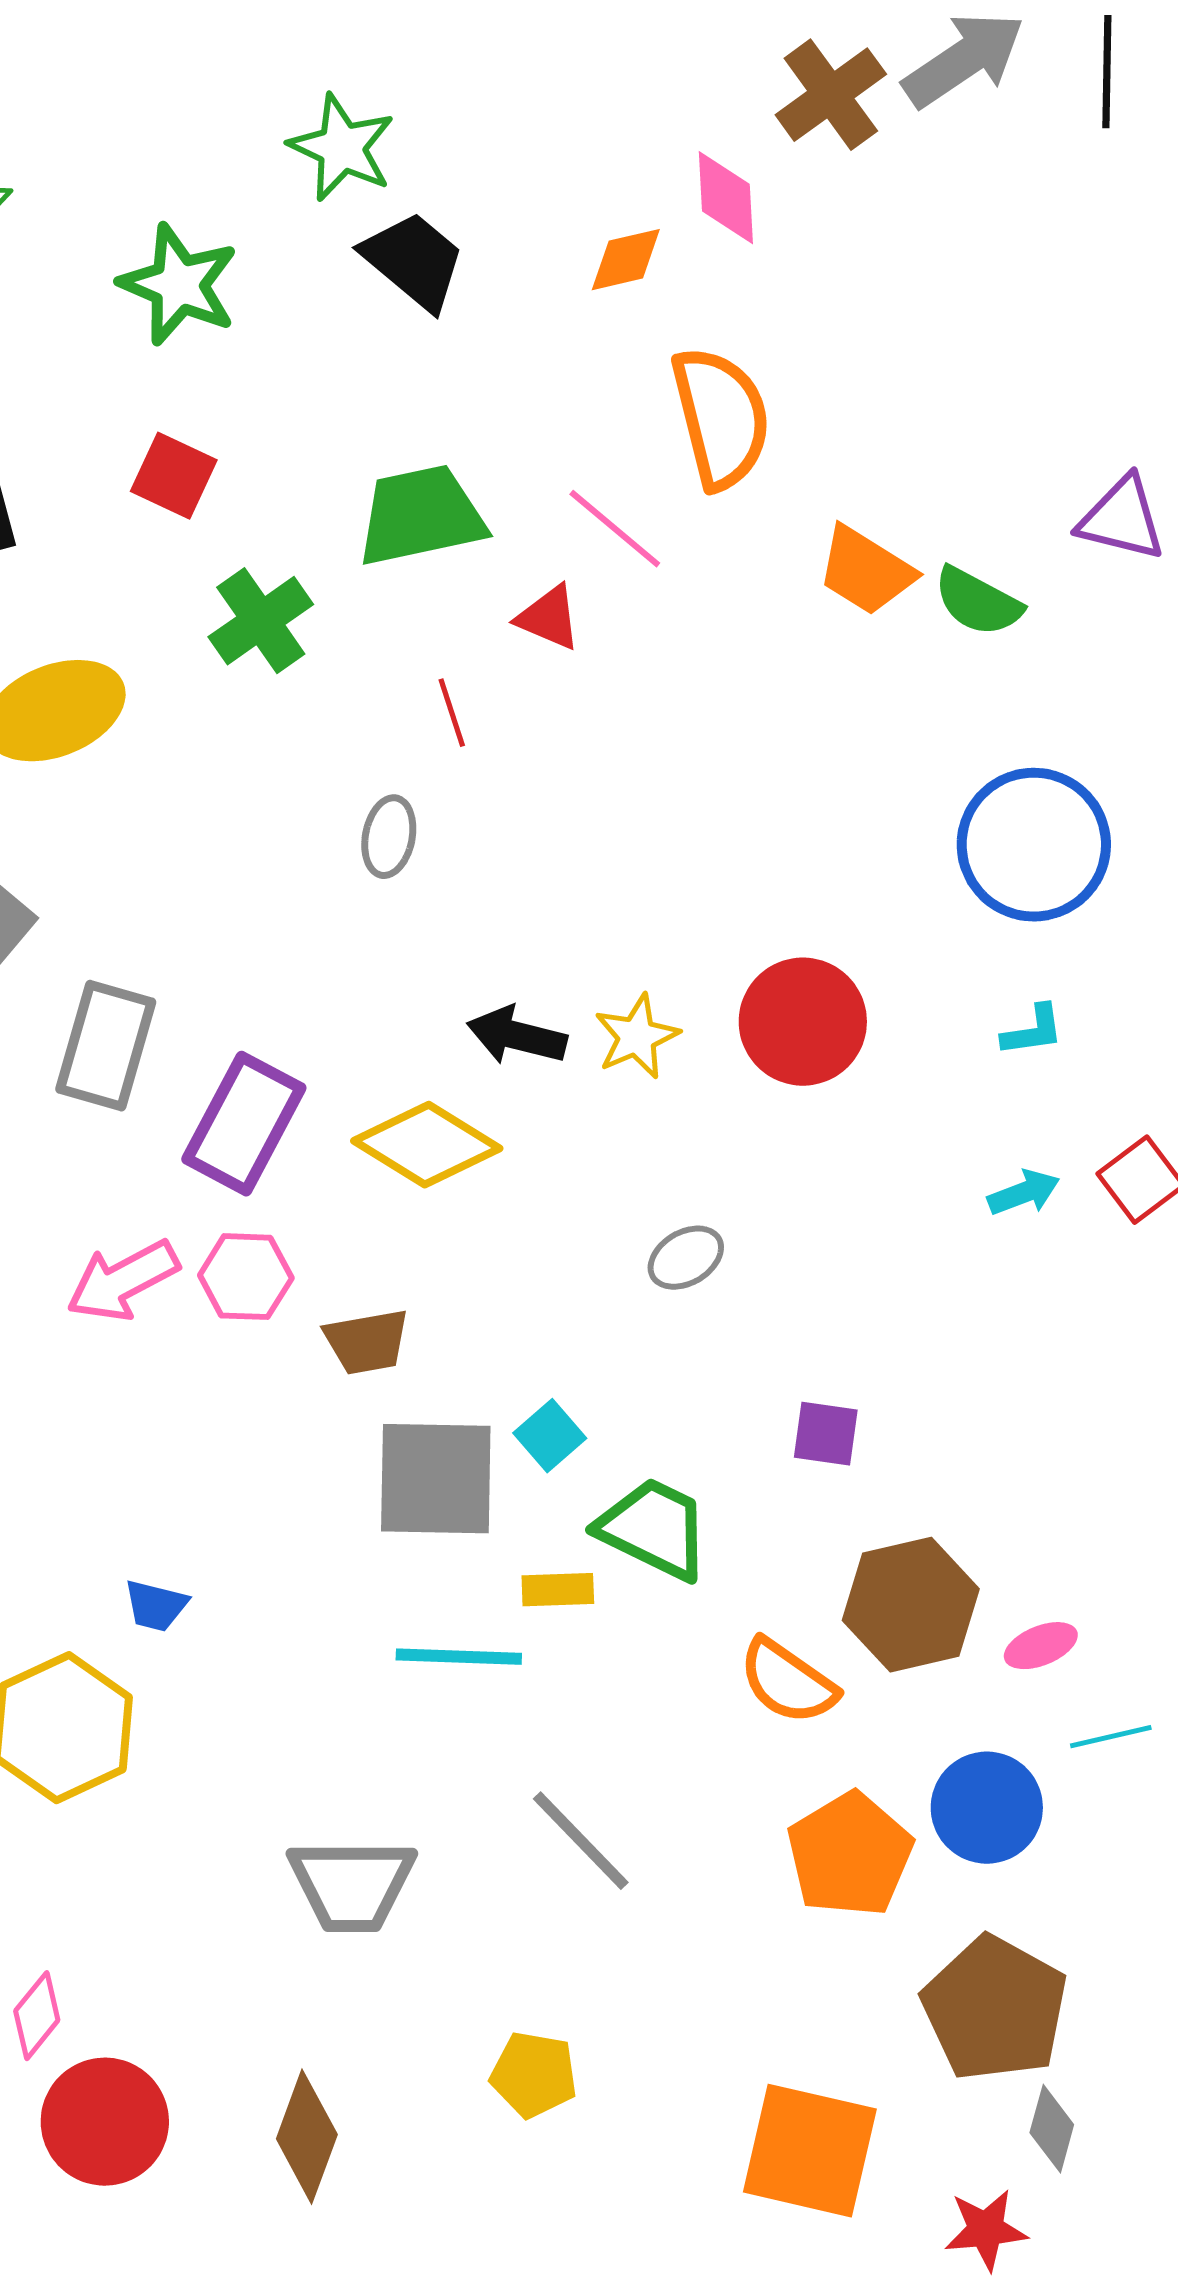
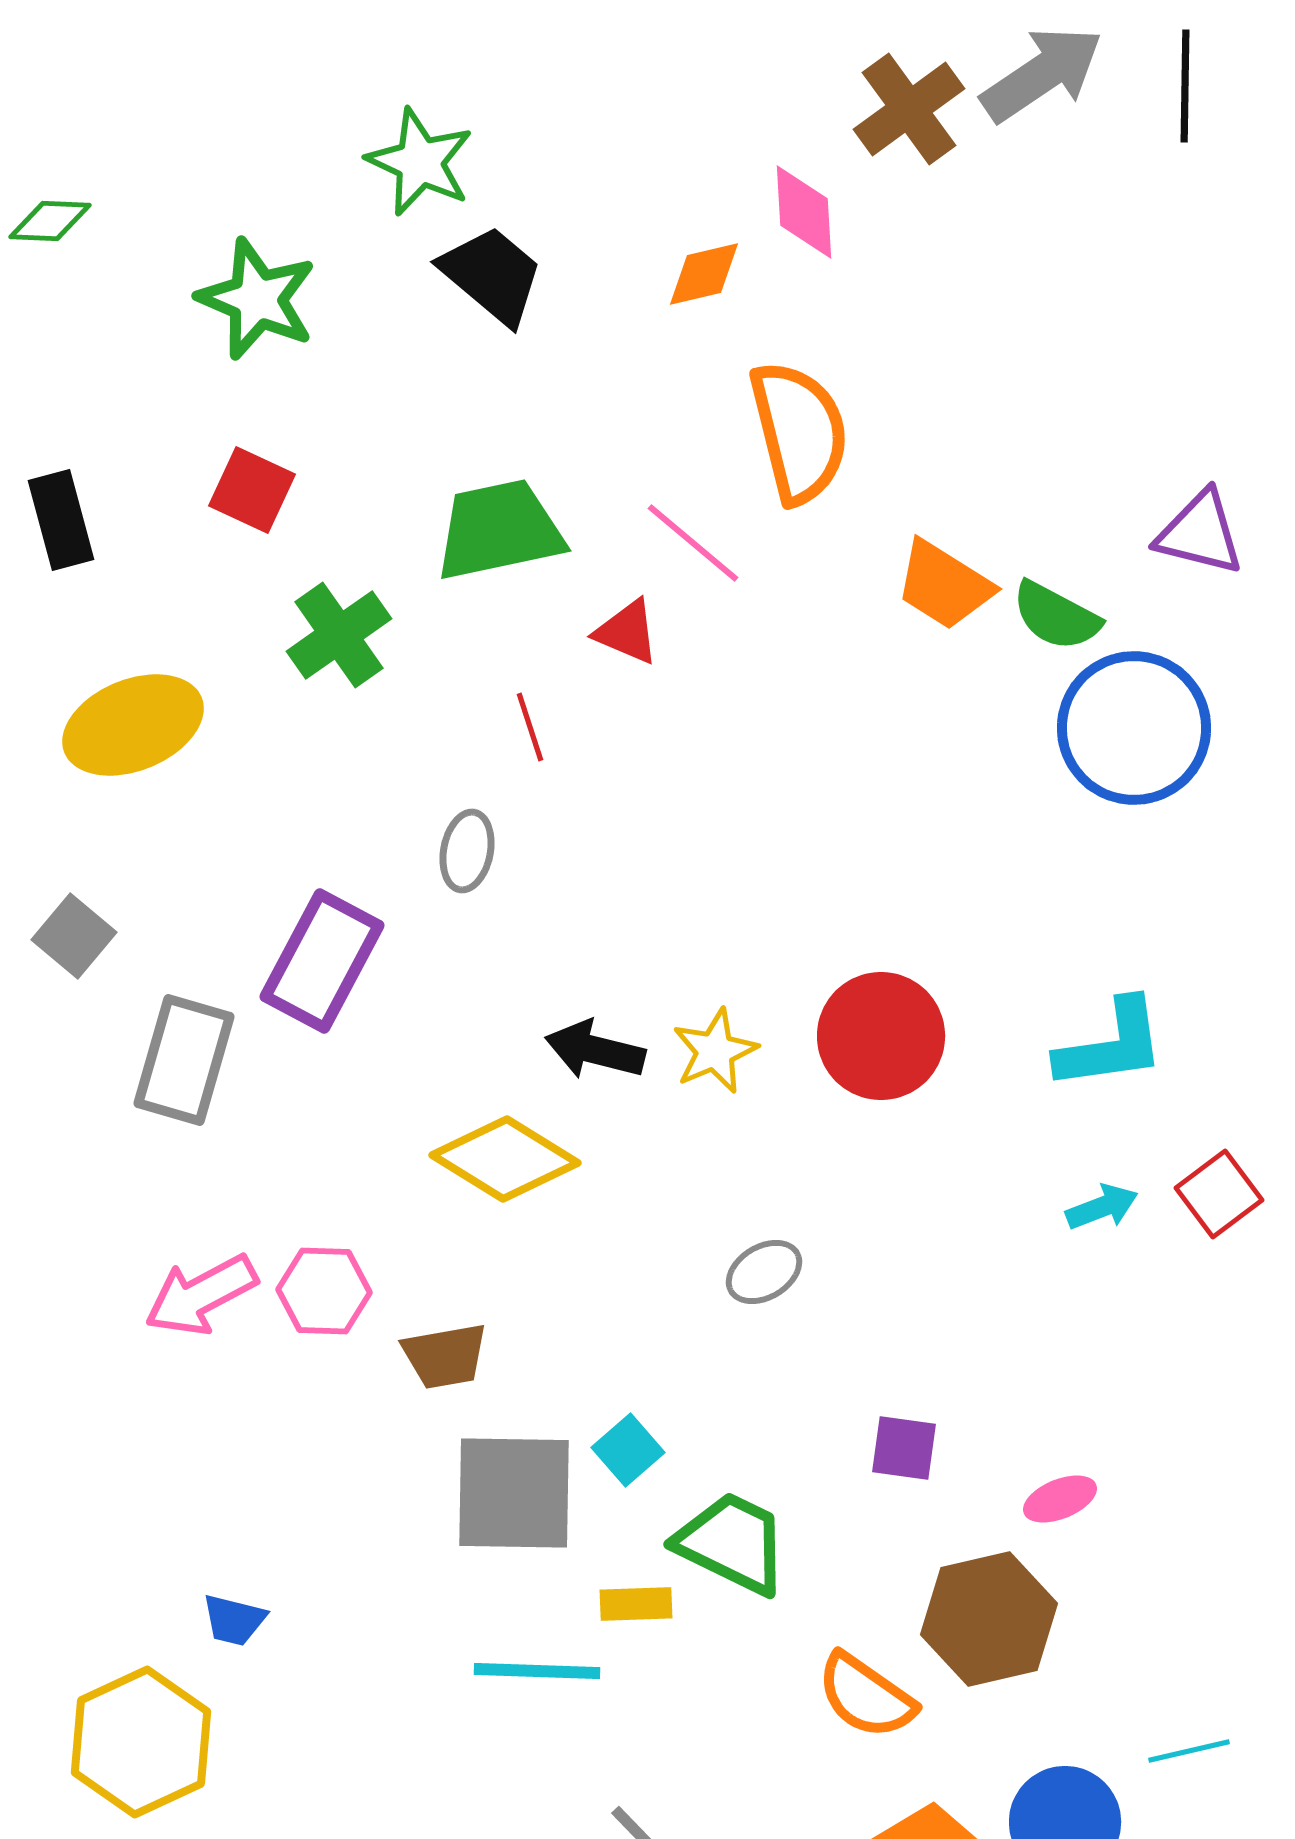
blue circle: (1034, 845) -> (1134, 728), moved
cyan L-shape: (1033, 1031) -> (1111, 1045), size x1.8
purple rectangle: (244, 1124) -> (322, 961), moved
pink ellipse: (1041, 1646) -> (1060, 1499), moved

